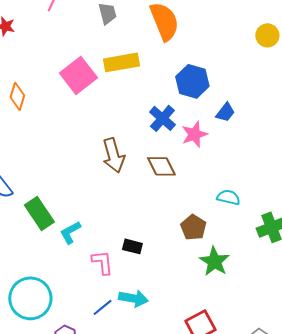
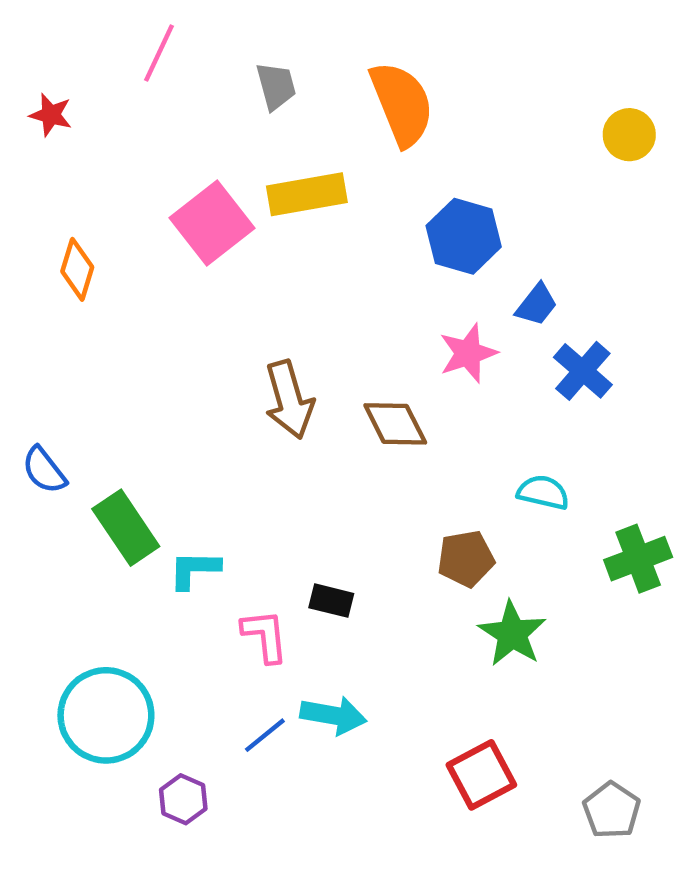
blue cross: (162, 118) -> (583, 371), moved
brown pentagon: (193, 227) -> (466, 559), turned 30
cyan L-shape: (70, 232) -> (194, 570), turned 30

